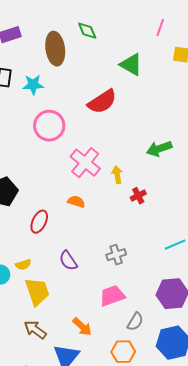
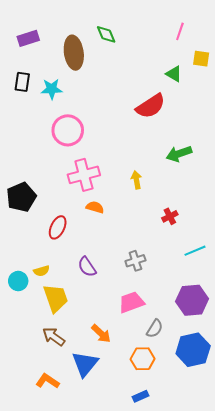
green triangle: (131, 65) -> (174, 74), moved, size x0.7
red semicircle: (102, 102) -> (151, 106), moved
pink cross: (85, 163) -> (84, 175), moved, turned 36
red cross: (138, 196) -> (170, 216), moved

